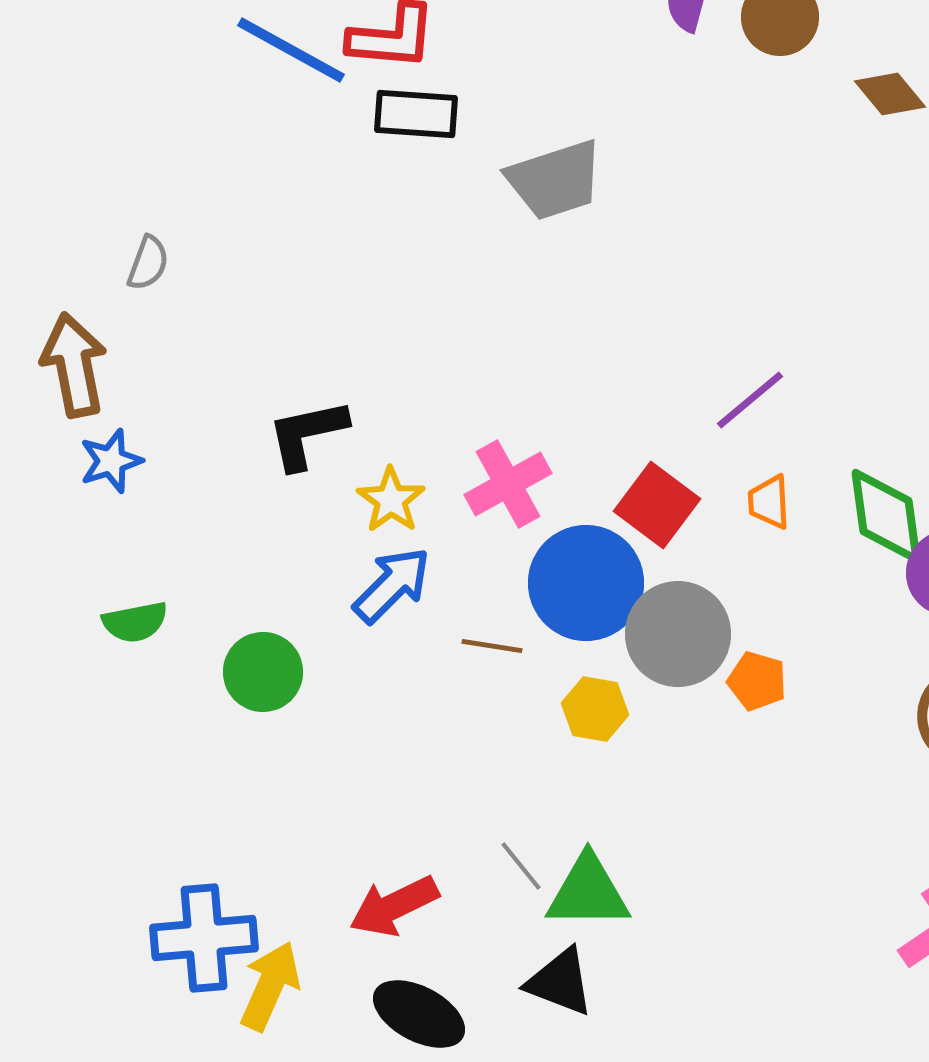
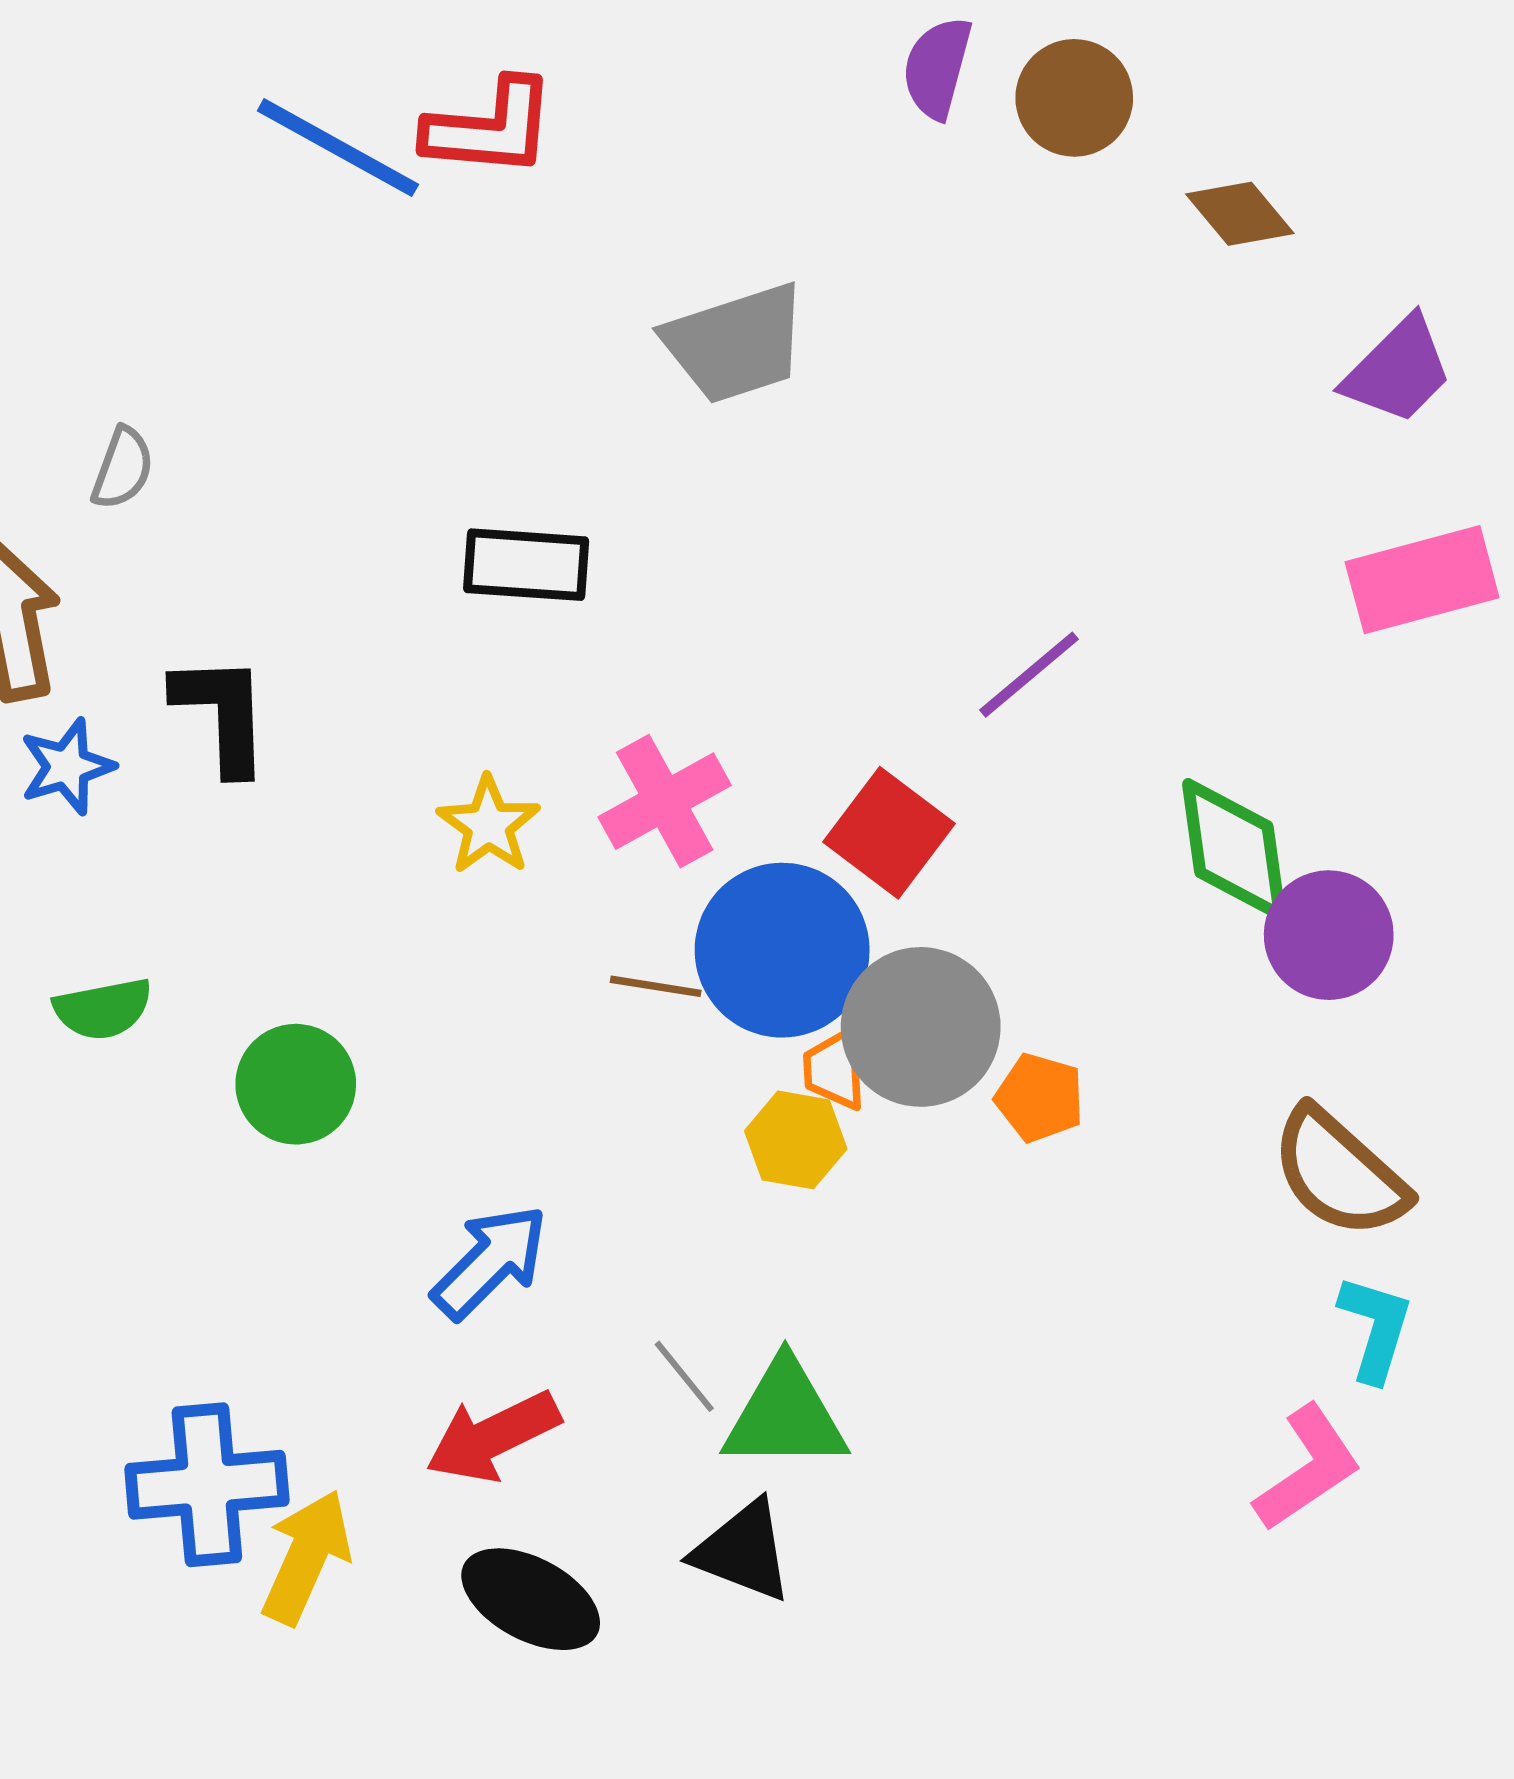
black rectangle: (416, 114) -> (526, 565), moved
black L-shape: (307, 434) -> (222, 714), moved, turned 100
orange trapezoid: (769, 502) -> (835, 1069), moved
blue arrow: (392, 585) -> (490, 1262), moved
brown line: (492, 646) -> (656, 986), moved

